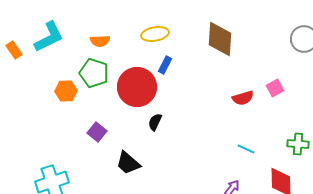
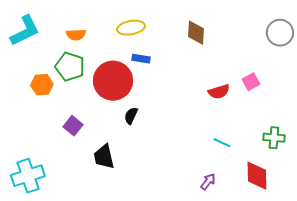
brown diamond: (220, 39) -> (196, 33), size x0.7
blue rectangle: (165, 65) -> (141, 59), turned 72
black trapezoid: (128, 163) -> (104, 157), turned 36

